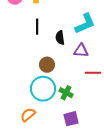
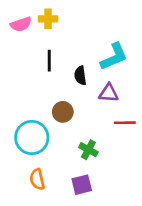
cyan circle: (43, 89) -> (32, 138), moved
orange semicircle: (28, 115) -> (37, 179), turned -63
purple square: (71, 119) -> (82, 185), moved

